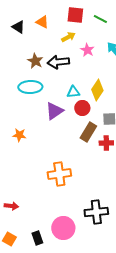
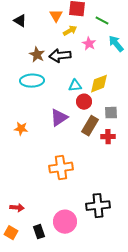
green line: (100, 19) -> (102, 21), moved
orange triangle: (42, 22) -> (56, 16), moved, turned 32
yellow diamond: (97, 90) -> (99, 84), turned 35
purple triangle: (54, 111) -> (59, 118), moved
red arrow: (11, 206) -> (17, 208), moved

